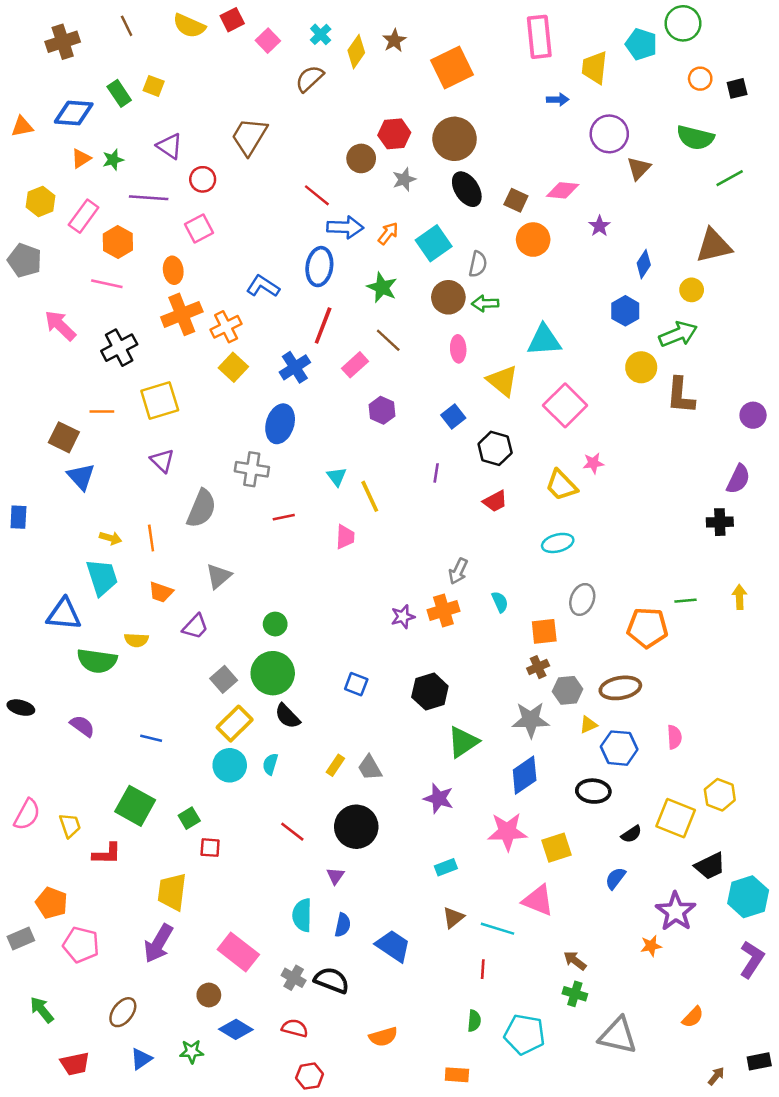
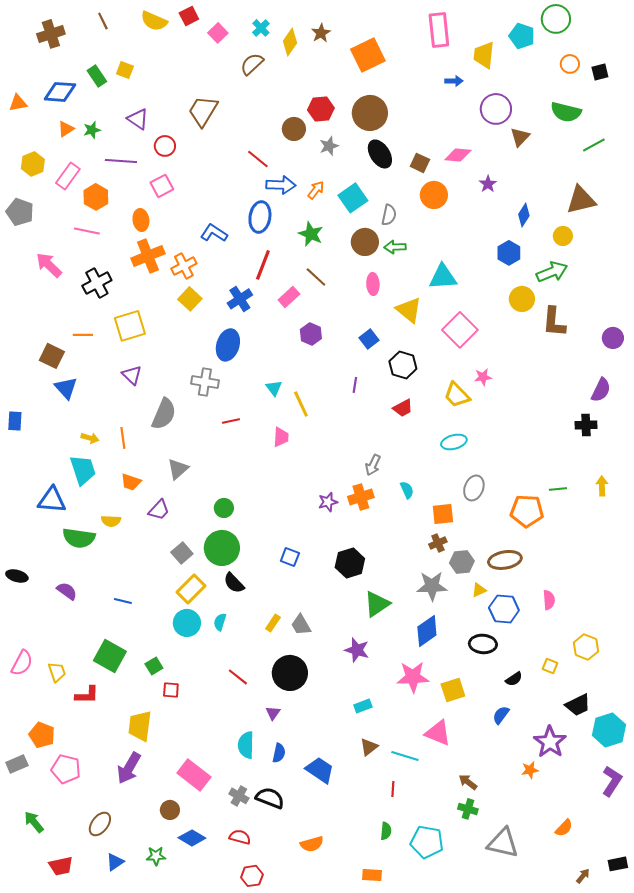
yellow square: (676, 818) -> (550, 666), size x0.5

